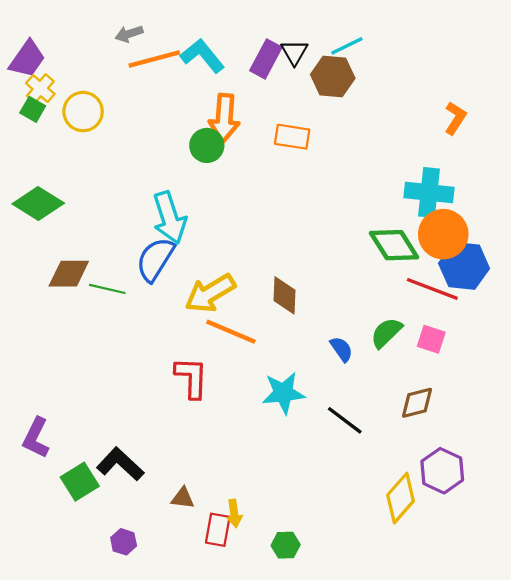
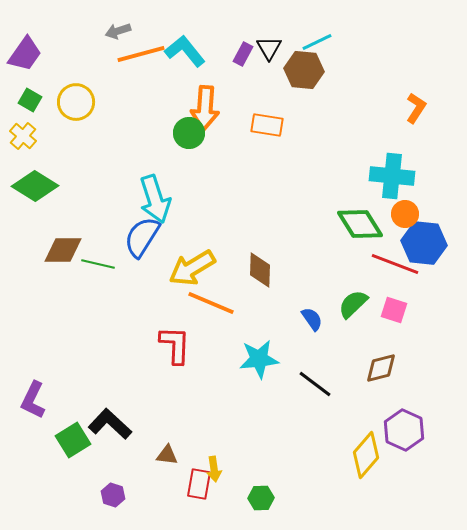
purple rectangle: (266, 59) -> (243, 54), size x0.7
yellow cross: (40, 89) -> (23, 136), moved
orange circle: (443, 234) -> (405, 214), size x0.6

